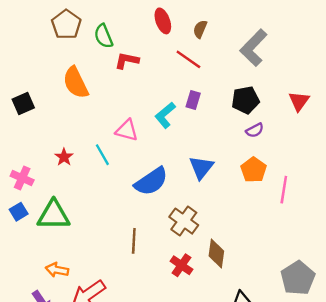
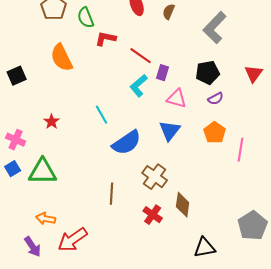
red line: (188, 59) -> (141, 56), moved
pink triangle: (127, 130) -> (177, 99), moved
cyan line: (102, 155) -> (102, 115), moved

